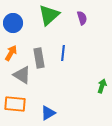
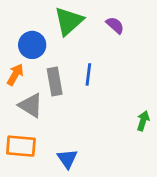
purple semicircle: (82, 18) -> (115, 25), turned -32
blue circle: (13, 23) -> (32, 45), moved
blue triangle: (48, 113) -> (67, 159), turned -35

